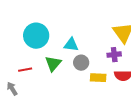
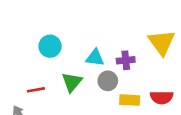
cyan circle: (36, 36) -> (50, 46), size x0.7
purple cross: (114, 55) -> (126, 60), moved

